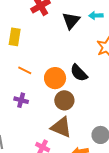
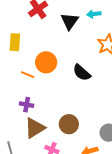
orange circle: (55, 78) -> (46, 62), moved
brown circle: (64, 100) -> (69, 124), moved
brown triangle: (61, 127) -> (35, 128), moved, turned -50

